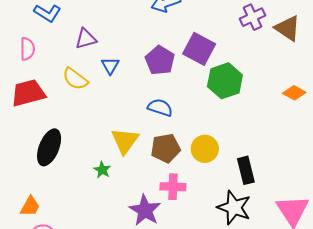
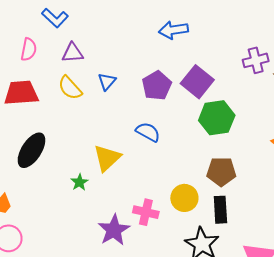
purple triangle: (86, 39) -> (73, 53), moved
brown pentagon: (166, 148) -> (221, 172), moved
yellow circle: (205, 149) -> (184, 198), moved

